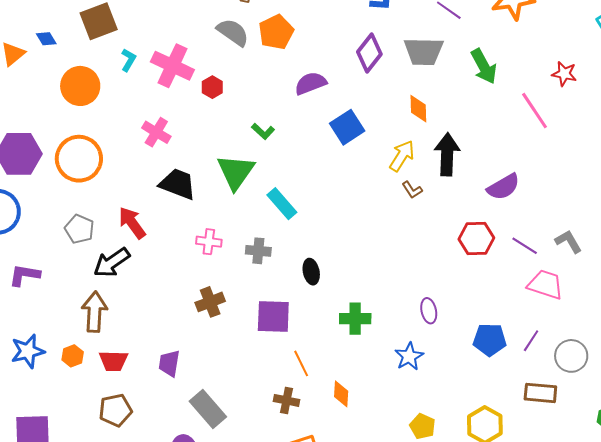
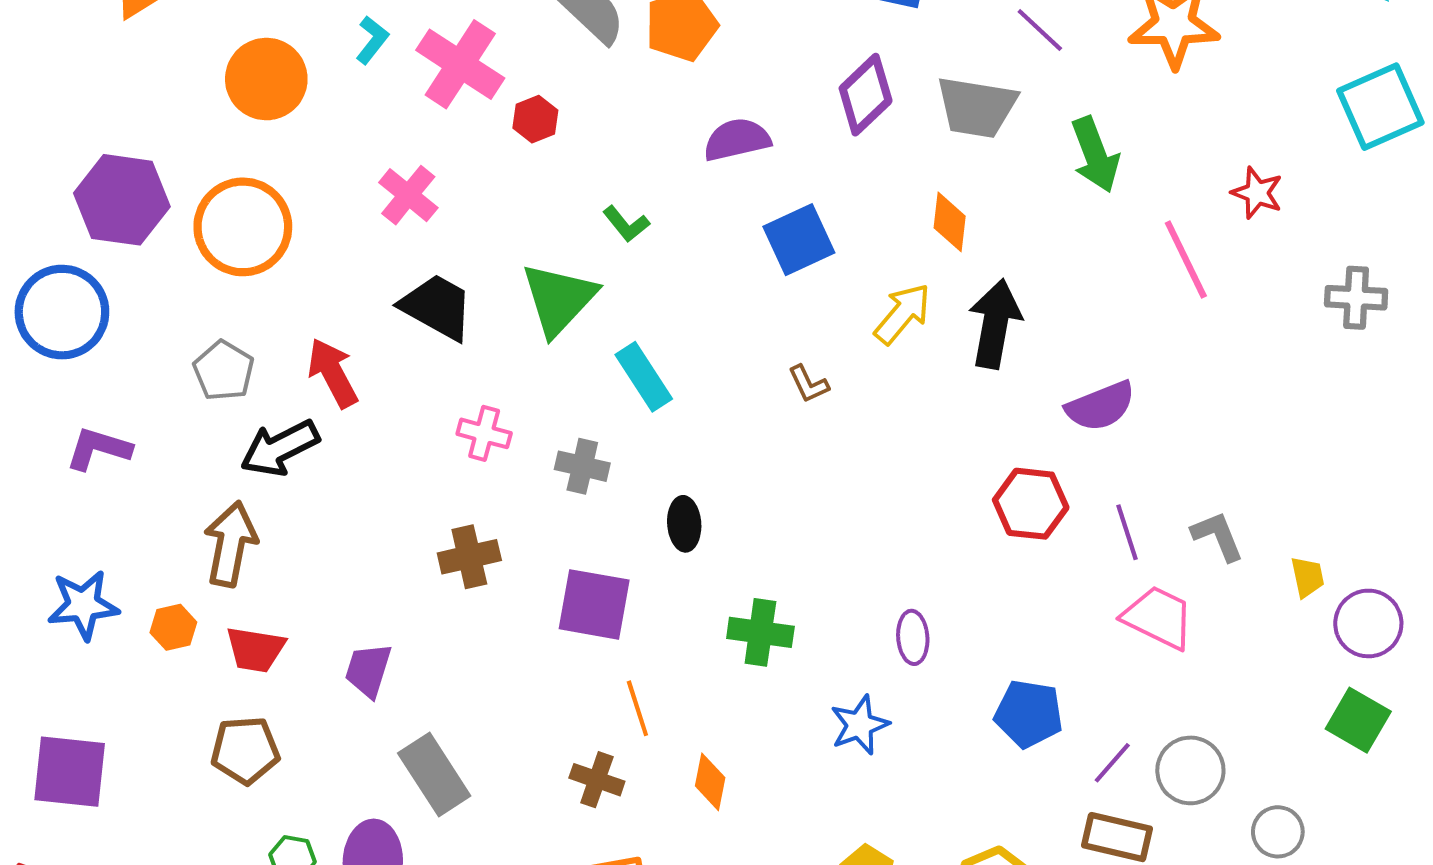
brown L-shape: (412, 190) -> (808, 384), moved
purple line: (525, 246) -> (1127, 532), turned 32
purple line: (531, 341) -> (1112, 763), moved

